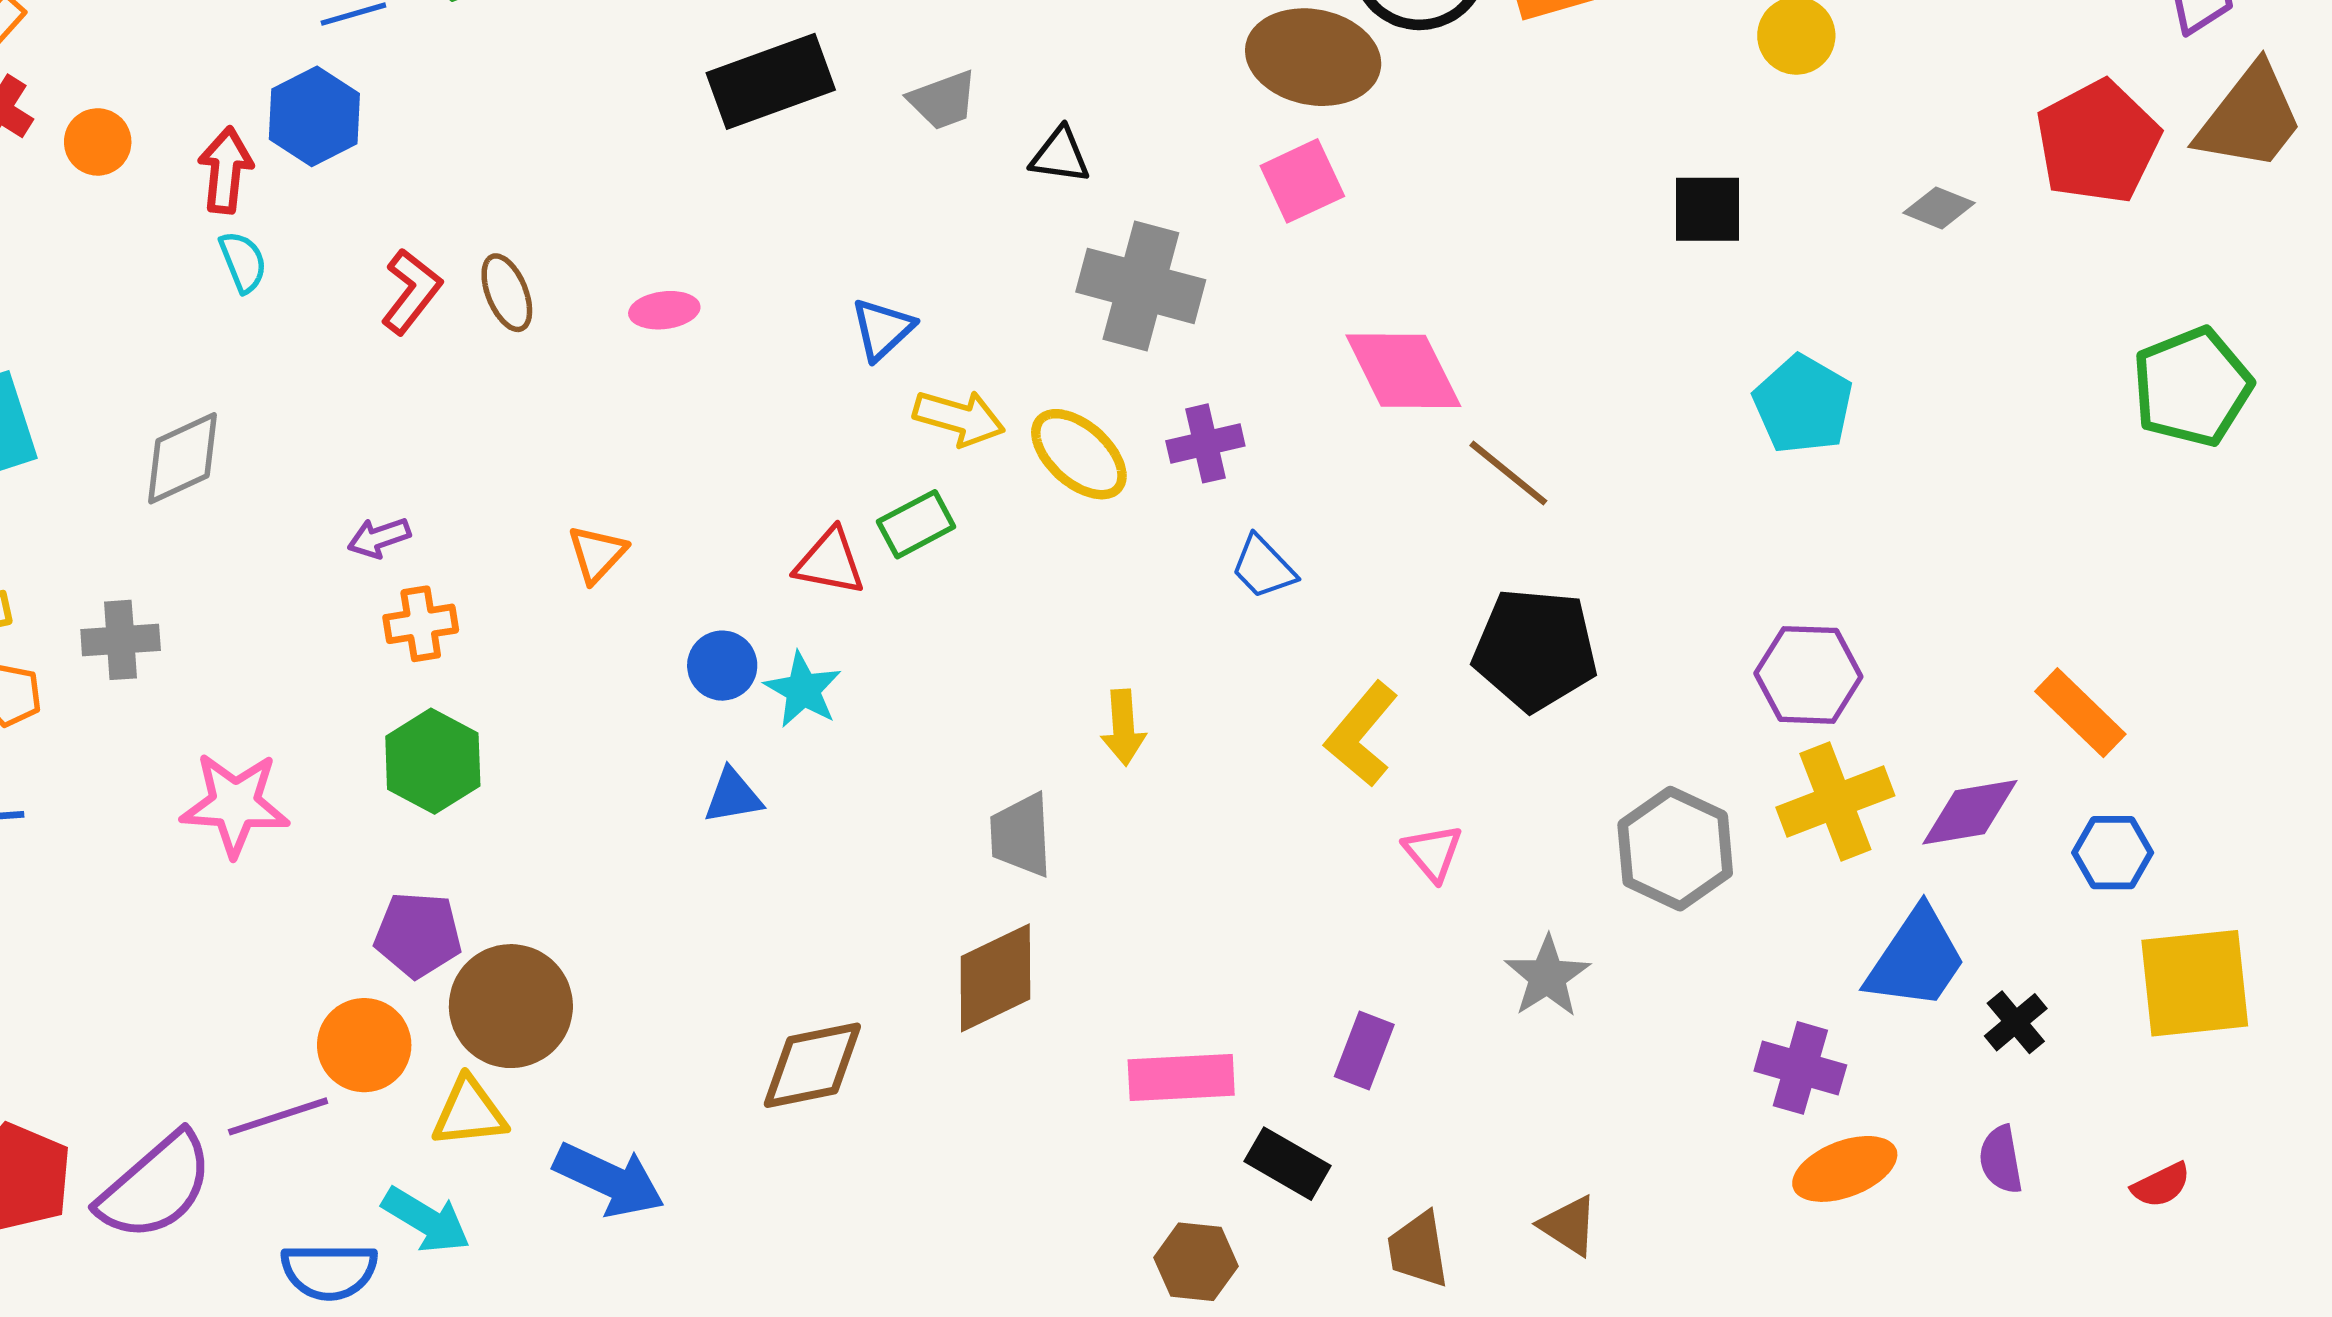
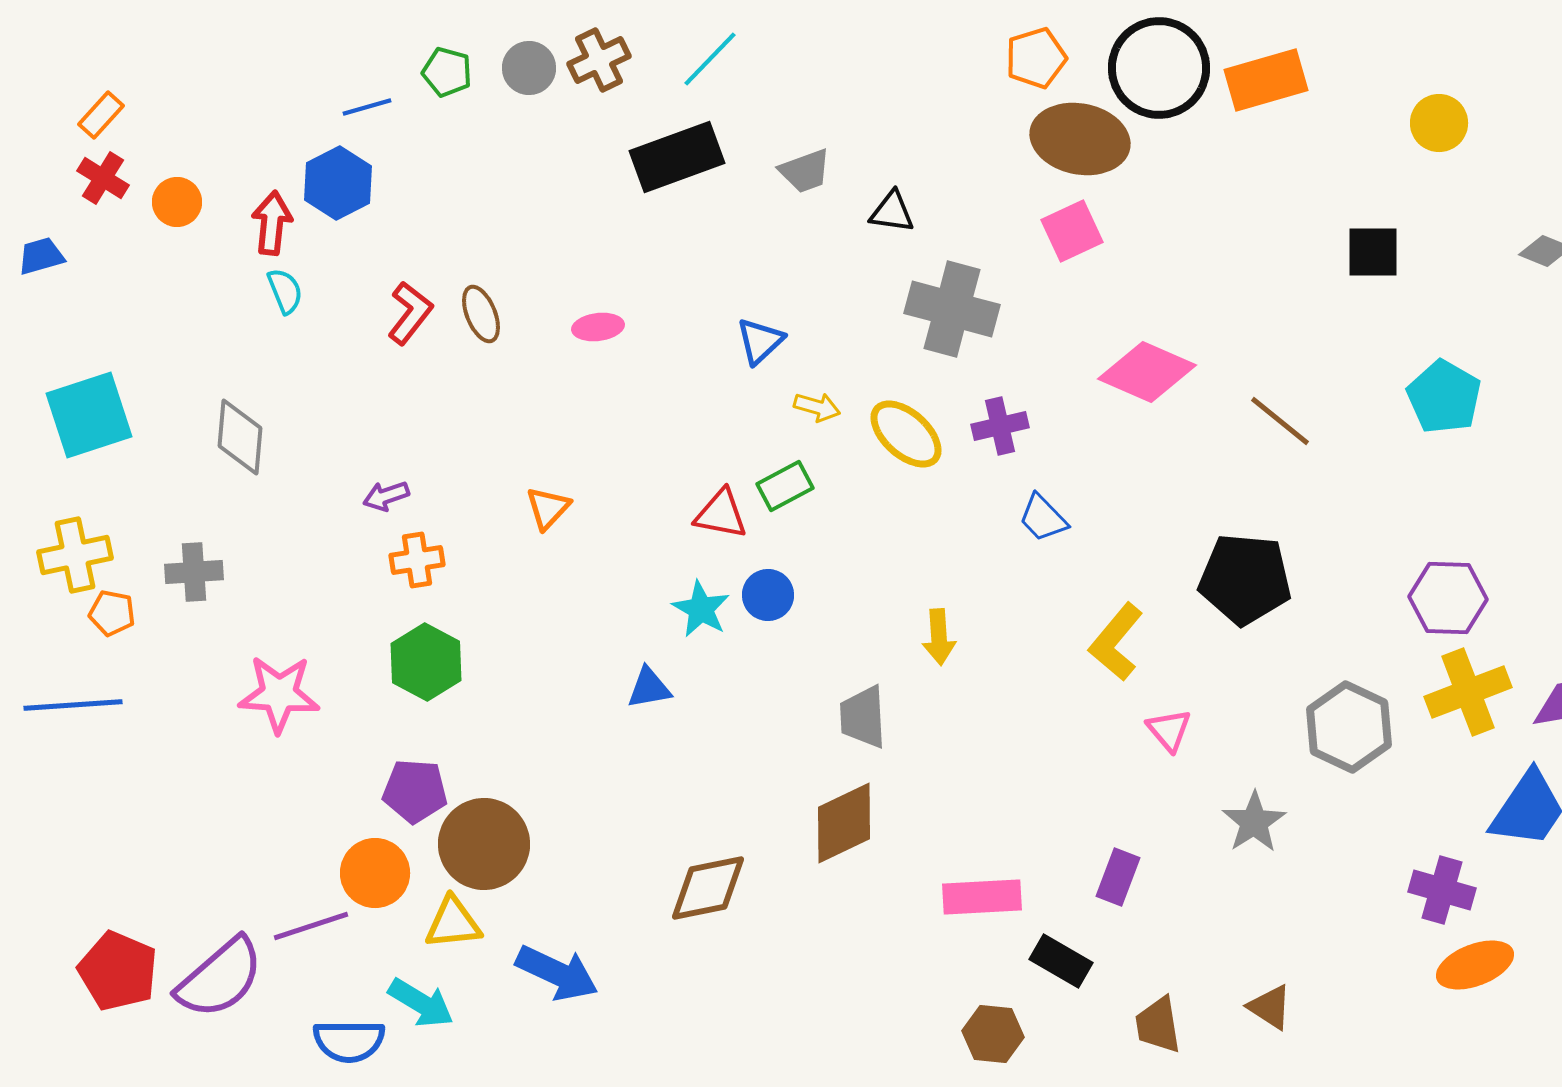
pink diamond: (1403, 371) -> (1147, 372), turned -40
yellow arrow: (959, 418) -> (817, 407), size x0.7
gray diamond: (182, 458) -> (240, 437), turned -60
brown line: (1508, 473) -> (1280, 421), moved
blue circle: (722, 666) -> (768, 595), moved

